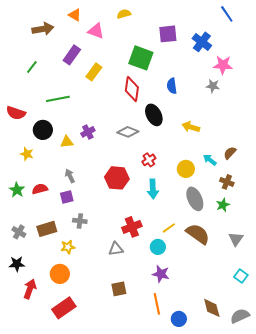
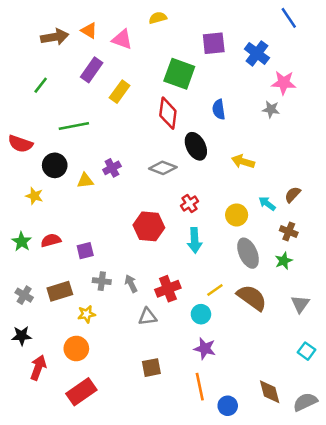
orange triangle: (75, 15) -> (89, 31), moved
gray arrow: (70, 176) -> (131, 284), moved

